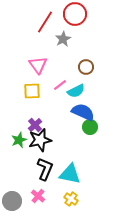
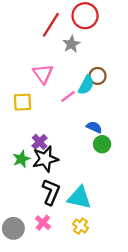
yellow square: (32, 91) -> (22, 102), moved
cyan semicircle: (76, 91) -> (86, 85), moved, turned -36
blue semicircle: (83, 112) -> (94, 127), size x0.6

